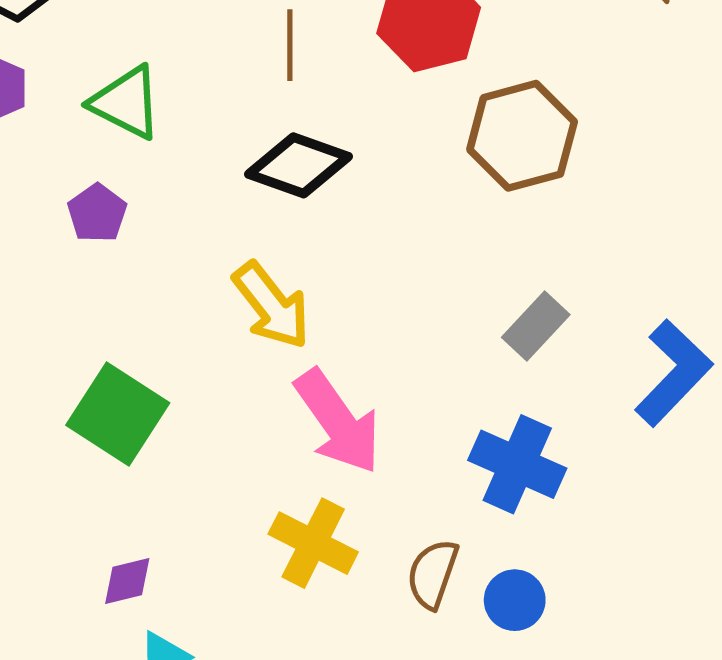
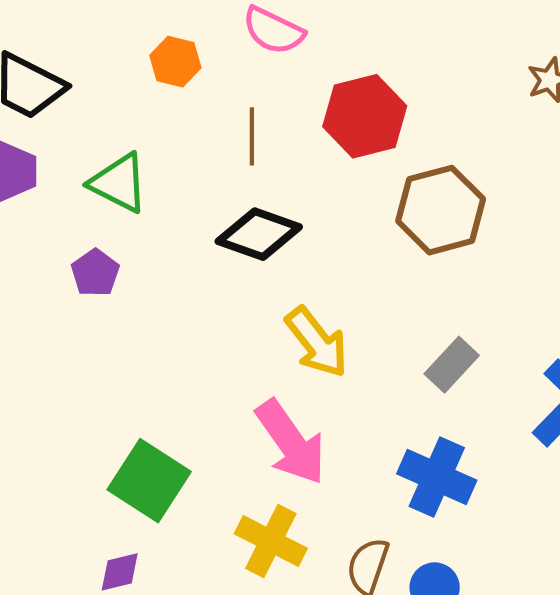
yellow arrow: (272, 305) -> (317, 342), moved
green square: (118, 414) -> (149, 481), moved

